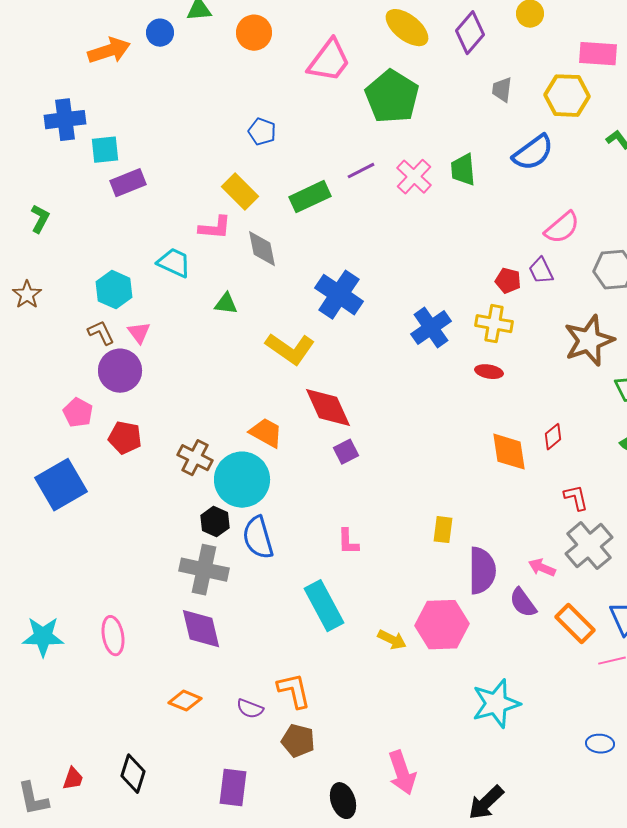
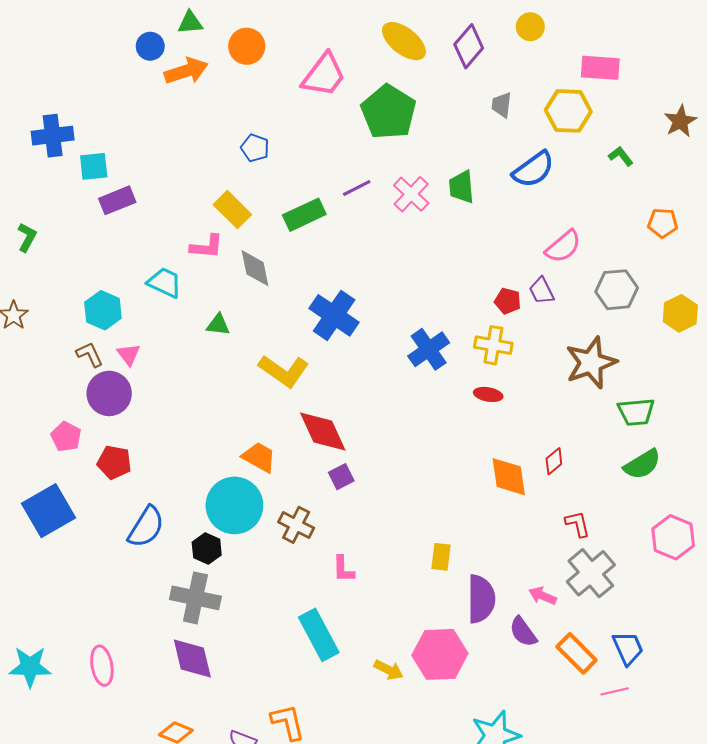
orange arrow: (109, 51) -> (186, 71), moved
brown cross: (195, 458) -> (296, 525), moved
blue semicircle: (258, 538) -> (146, 527), moved, turned -132

